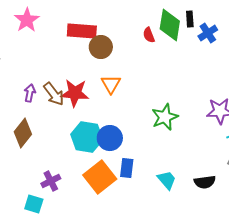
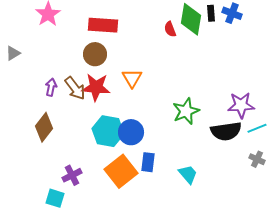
blue cross: (208, 33) -> (232, 13), moved, turned -36
brown circle: (101, 47) -> (95, 54), moved
black semicircle: (205, 182) -> (226, 131), moved, size x1.4

